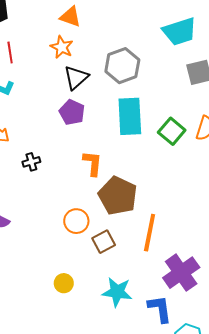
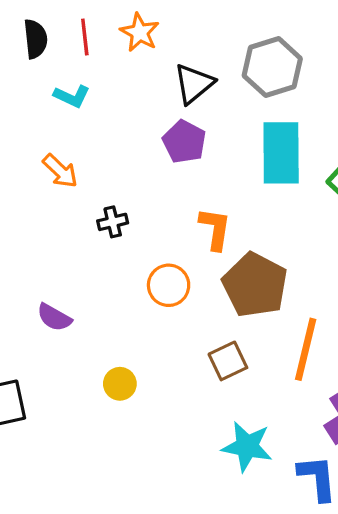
orange star: (62, 47) -> (140, 32), moved
orange circle: (76, 221) -> (169, 285), moved
yellow circle: (64, 283) -> (120, 384), moved

